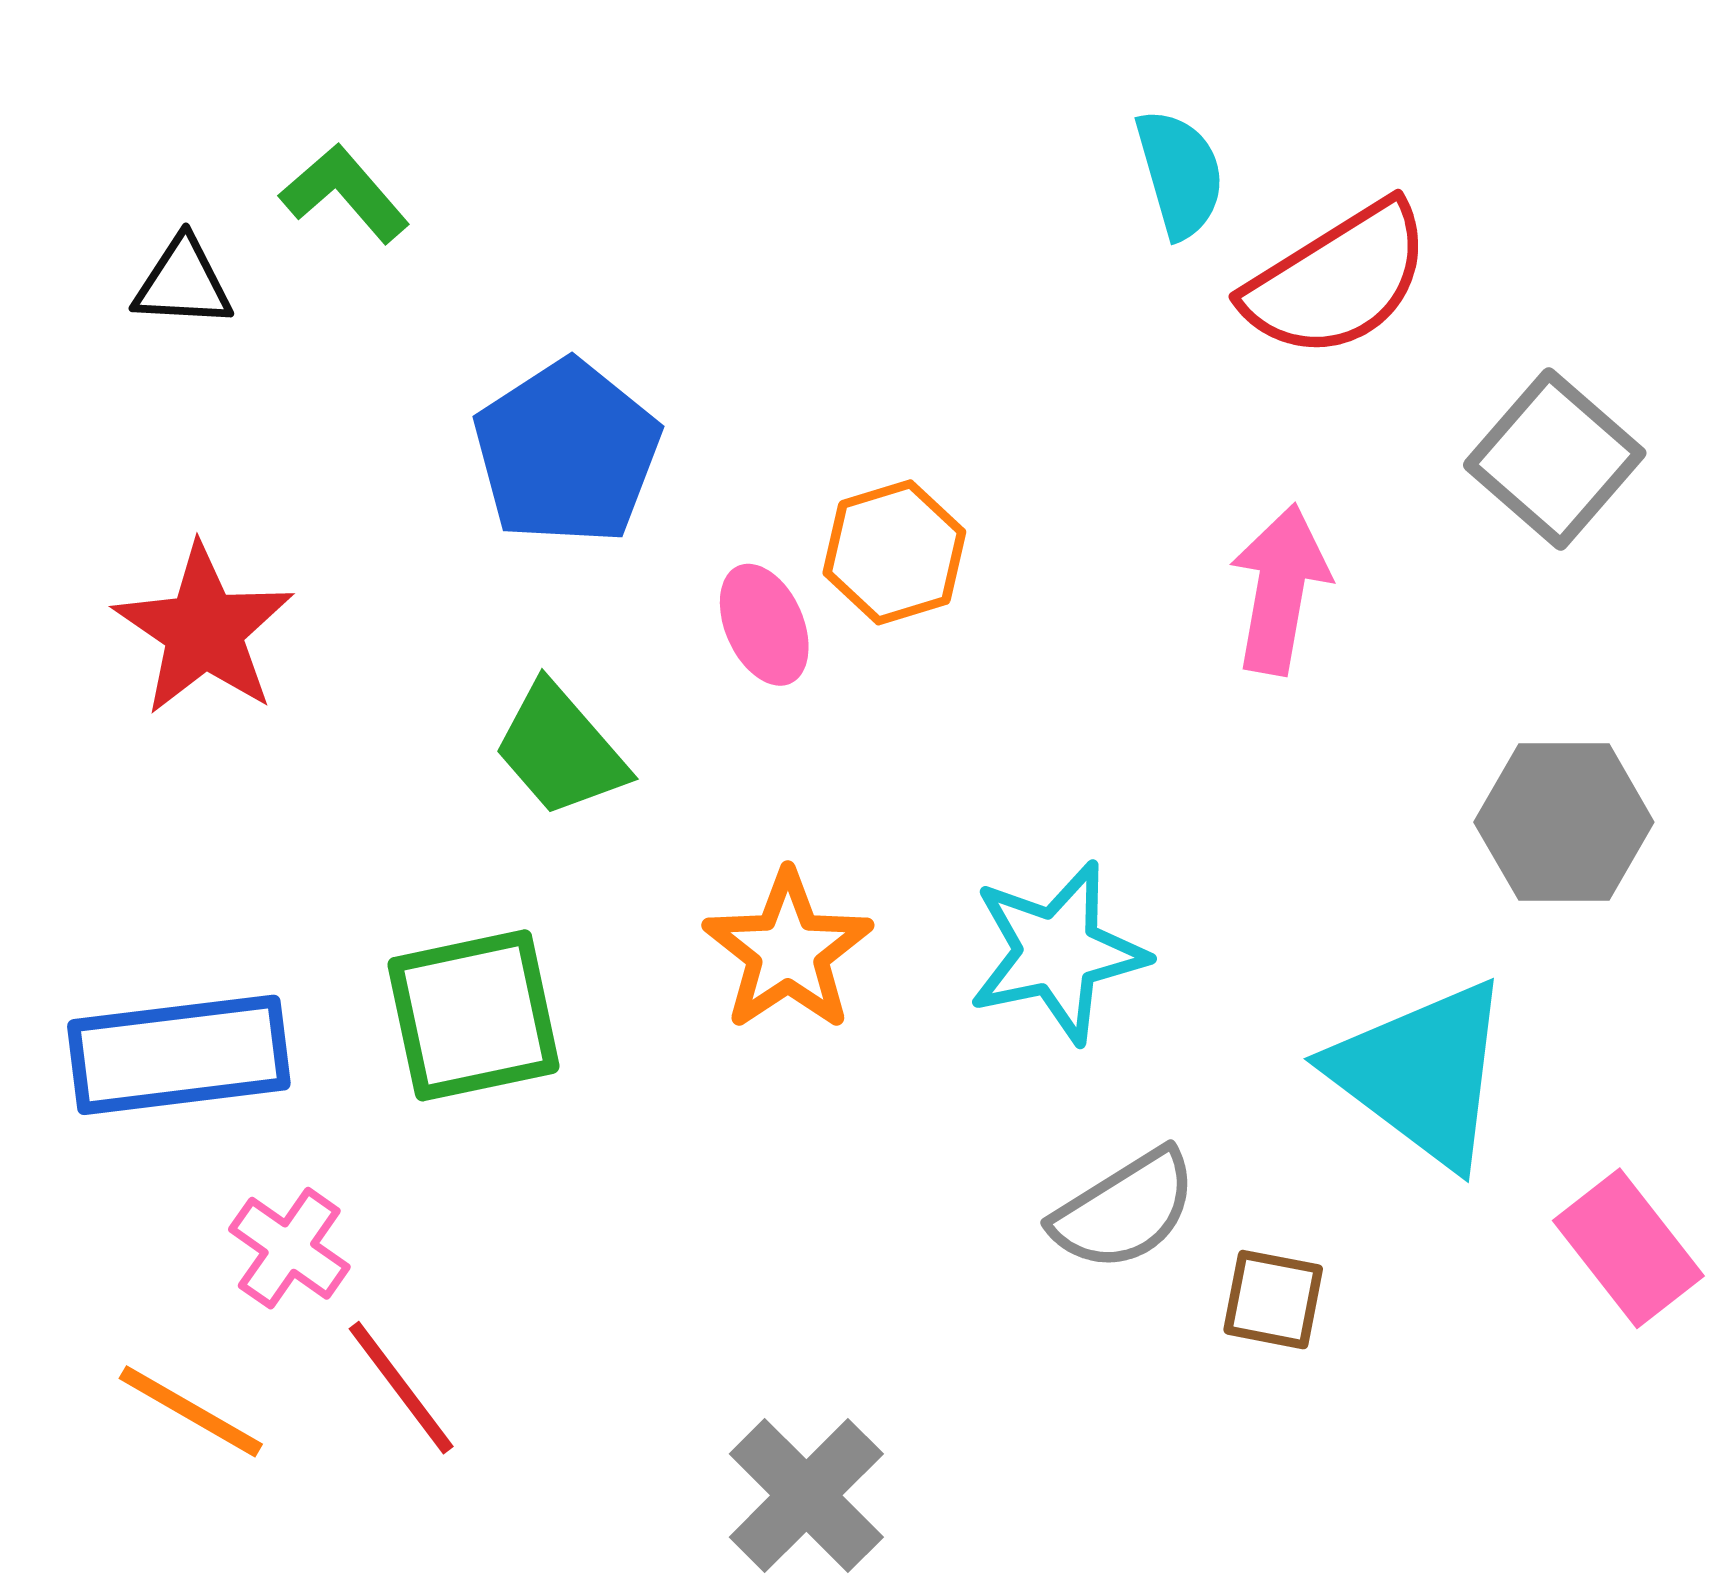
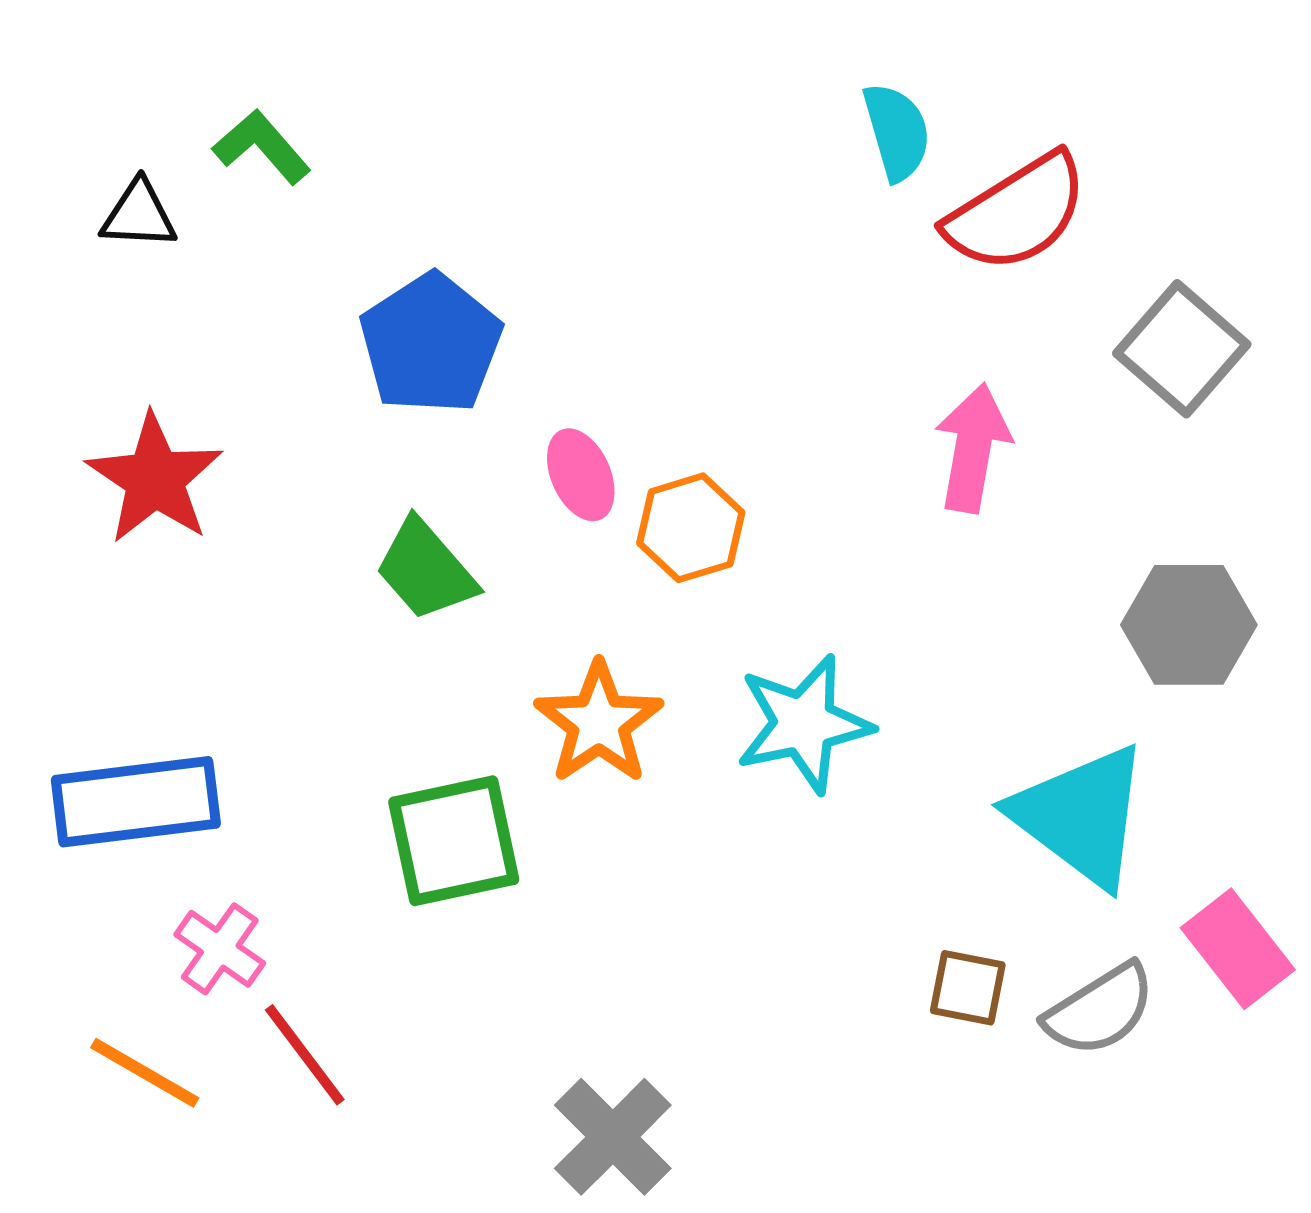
orange hexagon: (894, 552) -> (691, 528), moved
green square: (474, 1015) -> (454, 841), moved
gray semicircle: (1125, 1210) -> (1100, 1010), moved

